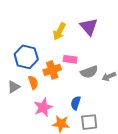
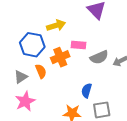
yellow arrow: (59, 31) -> (56, 25), moved, turned -132
pink star: (43, 107) -> (25, 101), moved

